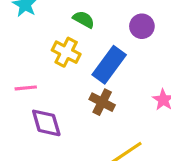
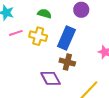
pink line: (26, 88) -> (16, 33), moved
purple diamond: (46, 123) -> (51, 78), moved

